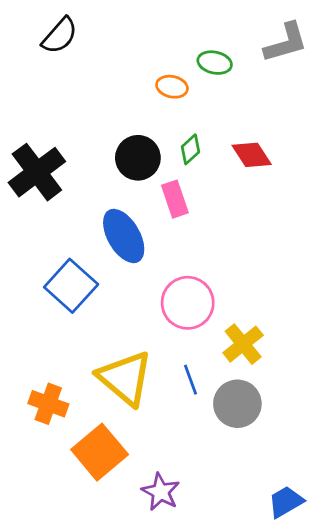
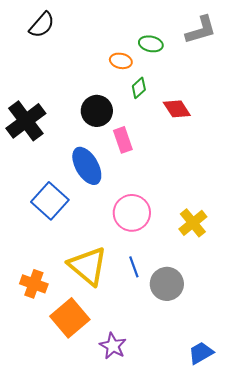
green diamond: (190, 149) -> (139, 88), moved
yellow cross: (243, 344) -> (193, 223), moved

